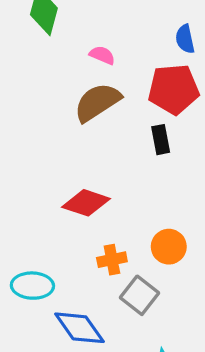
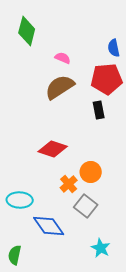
orange circle: (169, 247) -> (91, 172), moved
orange cross: (112, 260) -> (69, 184), turned -30

